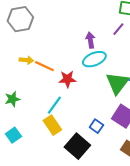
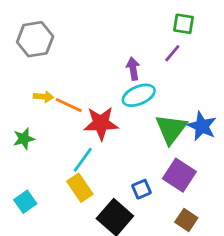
red star: (67, 79) -> (101, 123), size x1.4
green star: (12, 99) -> (24, 139), moved
blue square: (96, 126) -> (142, 189), turned 32

